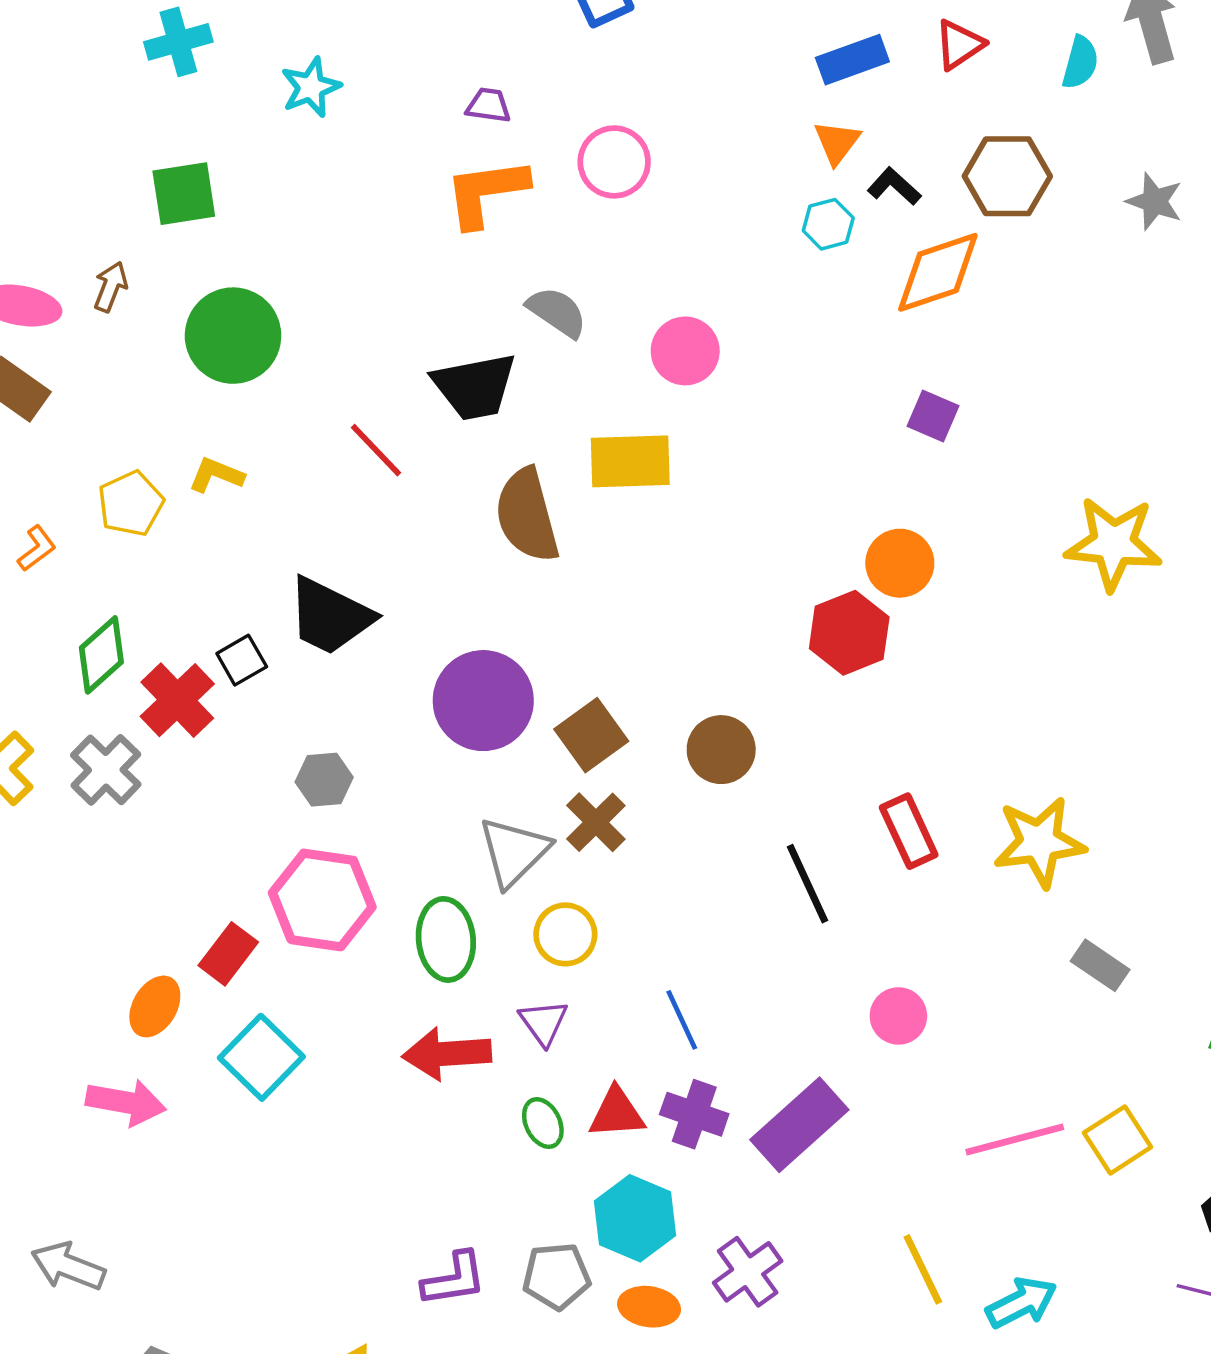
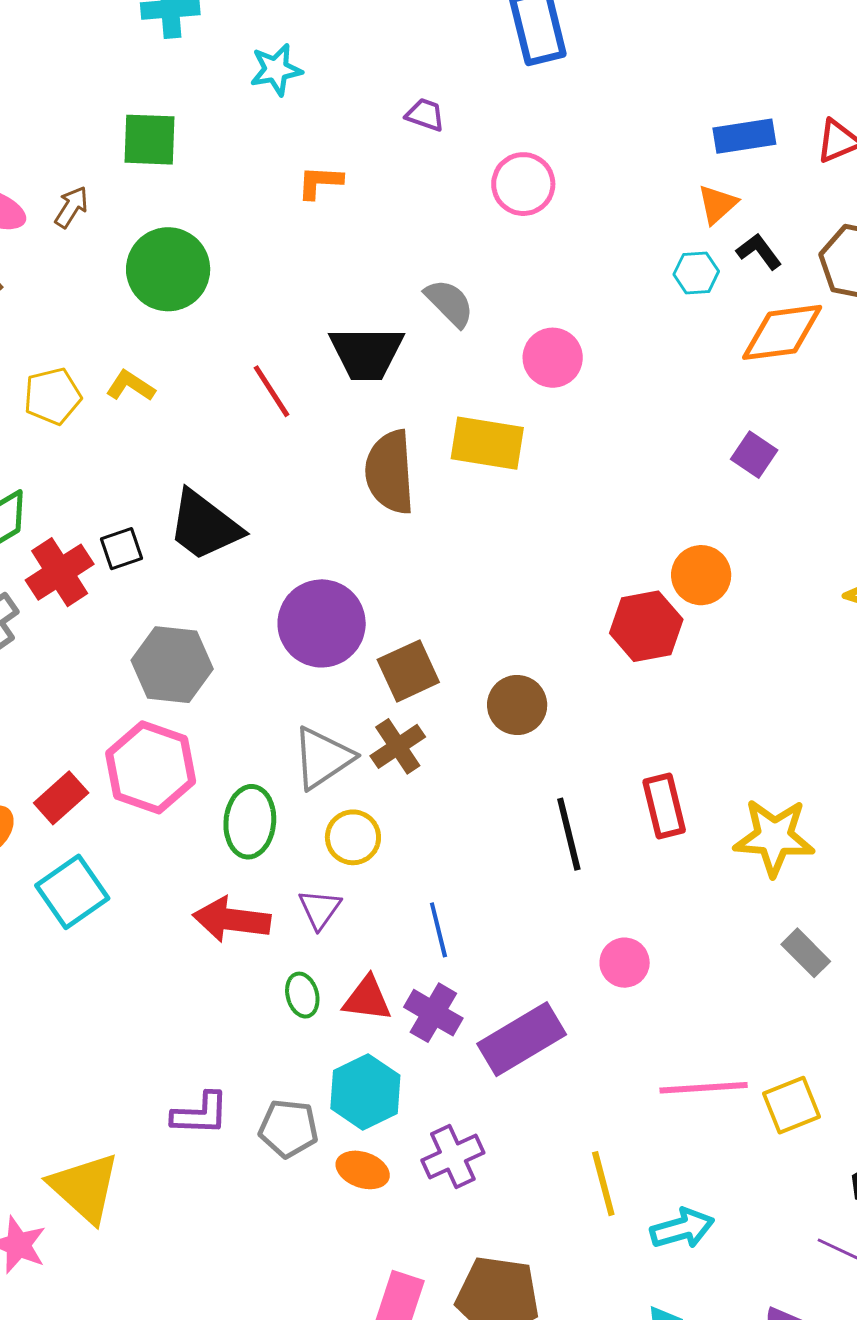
orange L-shape: (486, 192) -> (320, 182), moved, size x0.6
gray hexagon: (324, 780) -> (172, 665), size x1.6

